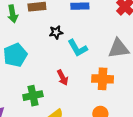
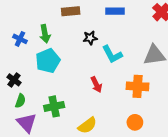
green arrow: (13, 14) -> (45, 34), moved
green cross: (33, 96) -> (54, 106), moved

